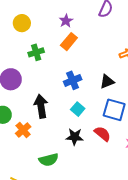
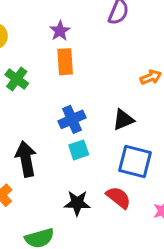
orange rectangle: (69, 42) -> (65, 62), turned -42
green cross: (36, 52) -> (17, 79), turned -35
cyan square: (78, 109) -> (79, 150), moved, turned 32

